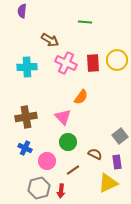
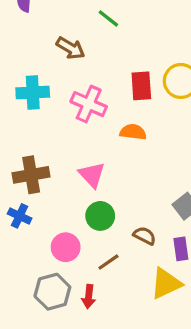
green line: (85, 22) -> (108, 18), moved, turned 32
pink cross: (66, 63) -> (89, 104), moved
orange semicircle: (81, 97) -> (133, 132), moved, turned -119
blue cross: (25, 148) -> (20, 216), moved

